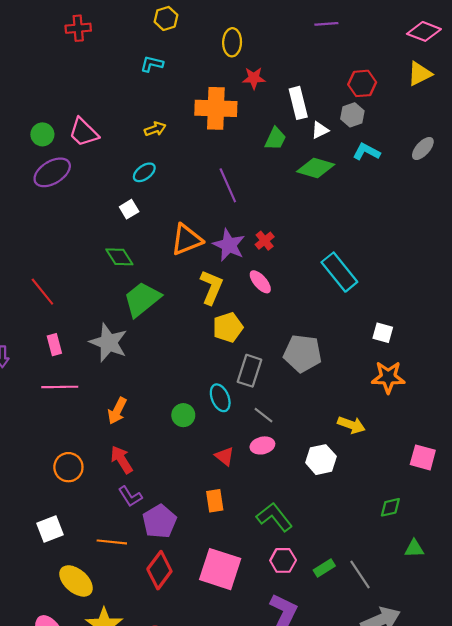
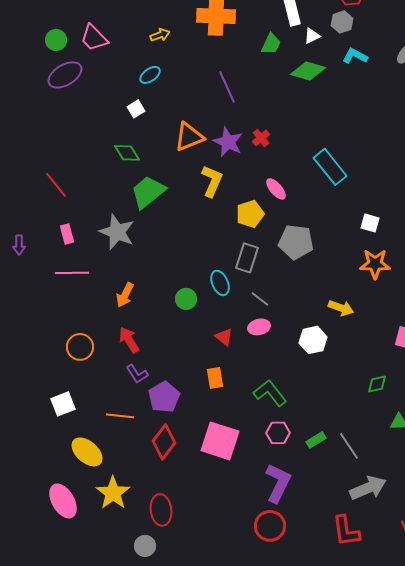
pink ellipse: (260, 282) -> (276, 189), moved
yellow pentagon: (228, 327) -> (250, 214), moved

